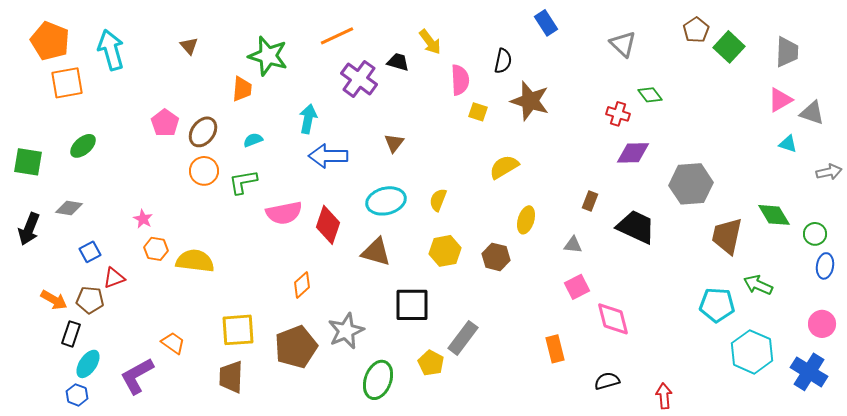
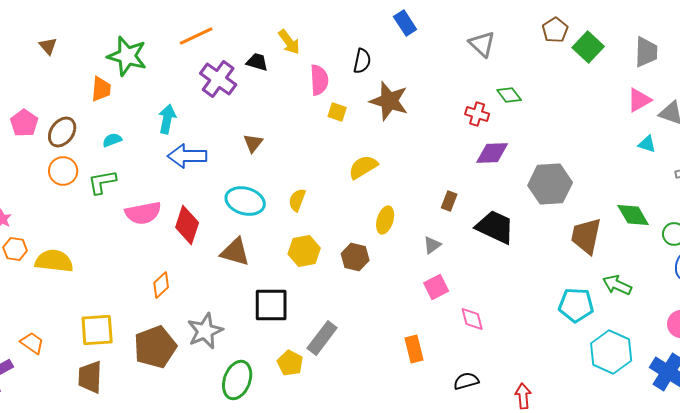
cyan ellipse: (386, 201) -> (245, 201), turned 30
gray triangle: (573, 245) -> (432, 245), turned -42
pink diamond: (613, 319) -> (472, 319), size x0.7

